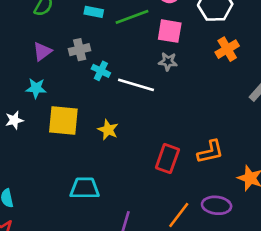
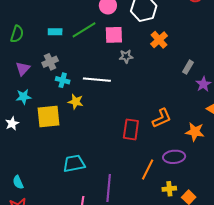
gray star: (168, 62) -> (126, 56), moved
cyan cross: (101, 71) -> (63, 80), moved
yellow star: (108, 130) -> (76, 102), moved

